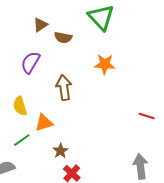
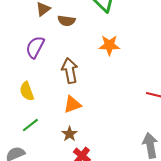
orange triangle: (44, 123) -> (72, 104), moved

